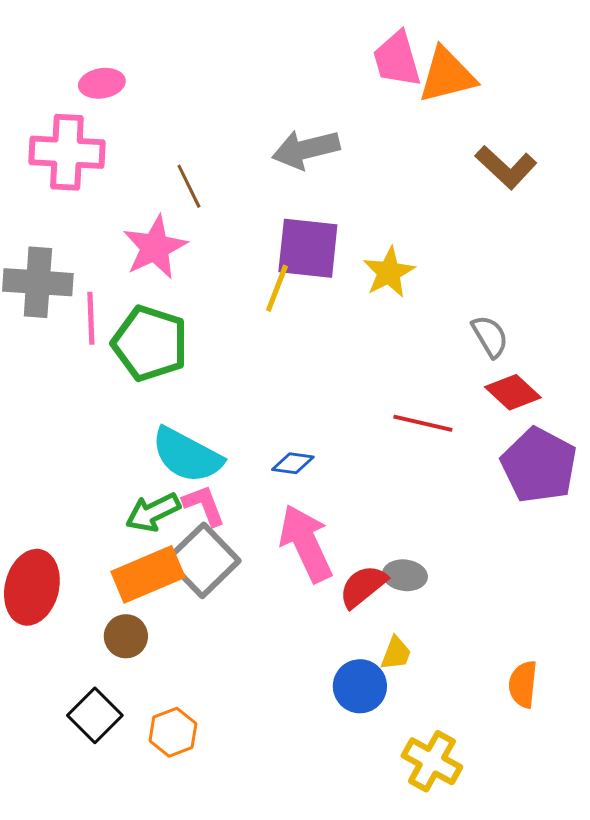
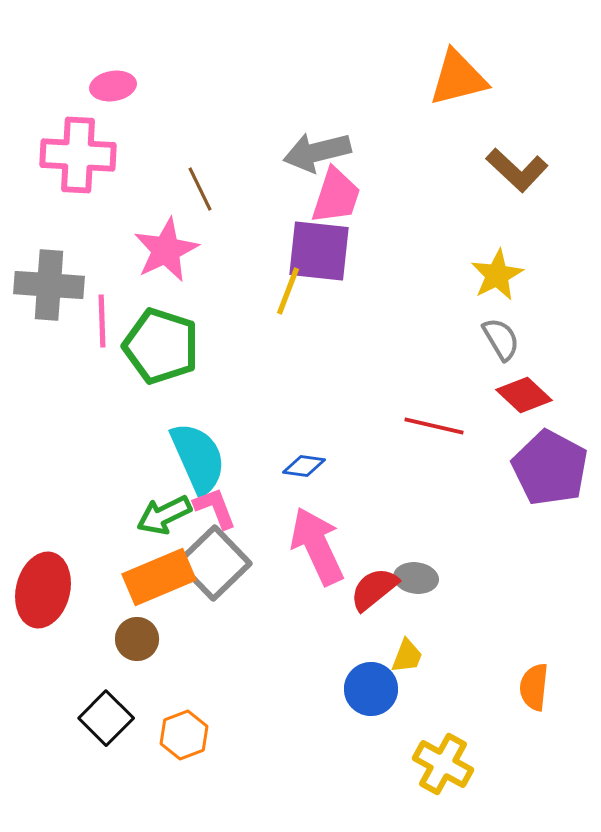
pink trapezoid: (397, 59) -> (336, 196), moved, turned -146
yellow star: (389, 272) -> (497, 275), moved
cyan semicircle: (187, 455) -> (198, 458), turned -142

